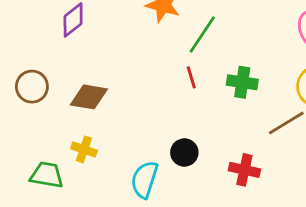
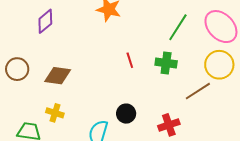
green line: (202, 34) -> (178, 27), moved
red cross: (244, 170) -> (169, 125), turned -30

